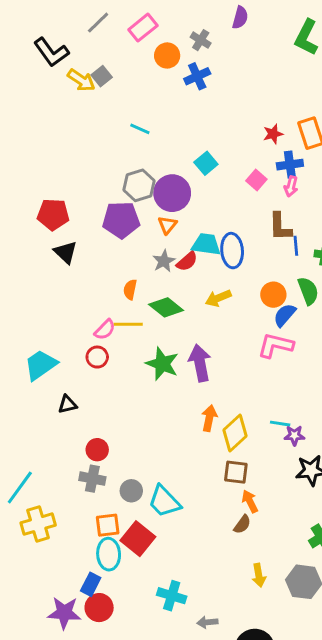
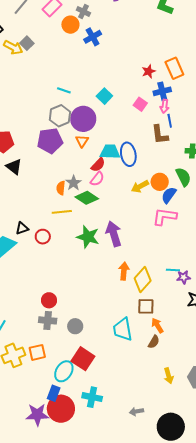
gray cross: (201, 40) -> (83, 11), moved
cyan line: (140, 129) -> (64, 90), moved
blue line: (296, 246) -> (170, 121), moved
gray star: (164, 261) -> (73, 183), moved
yellow arrow: (218, 298) -> (140, 186), moved
pink semicircle: (105, 330) -> (97, 179), moved
black triangle: (67, 404) -> (22, 228), moved
cyan trapezoid: (164, 501) -> (123, 329), moved, turned 40
orange square: (108, 525) -> (37, 352), moved
cyan ellipse: (109, 554) -> (64, 371), turned 40
cyan cross: (172, 596) -> (92, 397), moved
red circle: (99, 608) -> (61, 409), size x1.4

